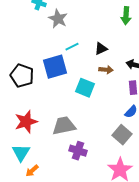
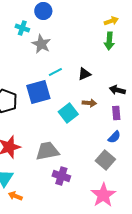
brown arrow: (106, 70) -> (89, 103), moved
cyan square: (85, 88) -> (68, 113), turned 30
orange arrow: (32, 171) -> (15, 196), turned 64

